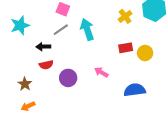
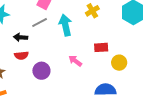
yellow cross: (125, 16) -> (92, 11), moved
yellow circle: (145, 53) -> (119, 63), moved
pink arrow: (101, 72) -> (75, 61), moved

